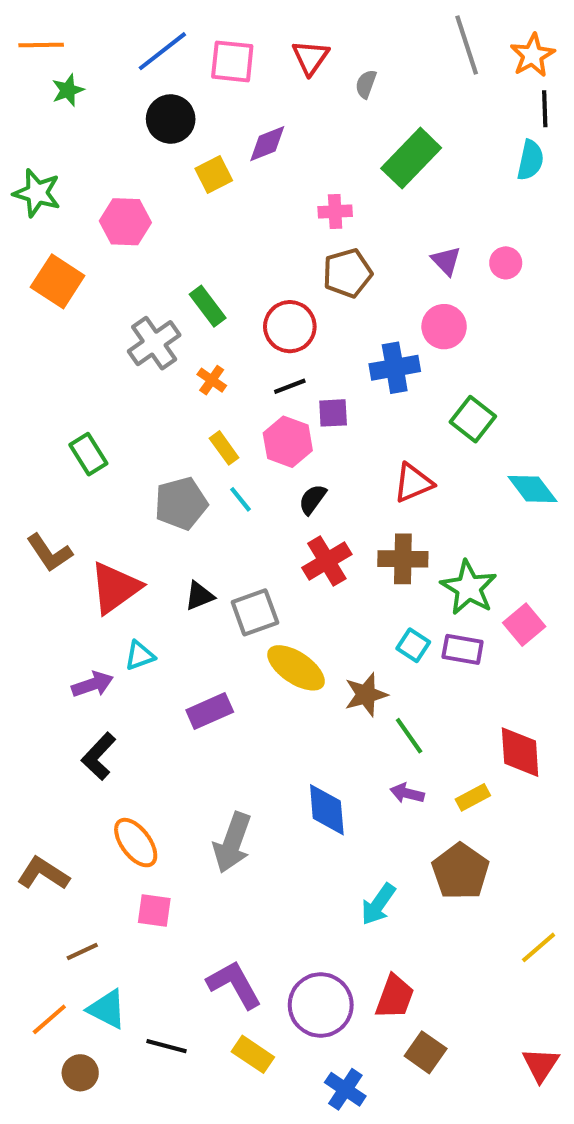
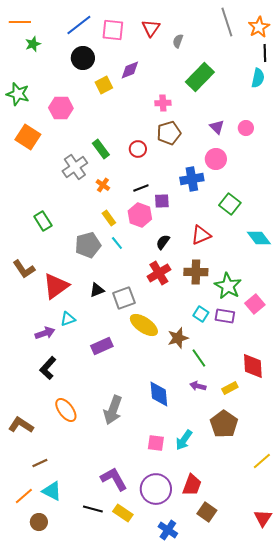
red circle: (290, 327) -> (138, 149), moved, size x0.7
black semicircle: (312, 499) -> (163, 242), moved
pink square: (154, 910) -> (156, 443), moved
black line: (167, 1046) -> (93, 509), moved

